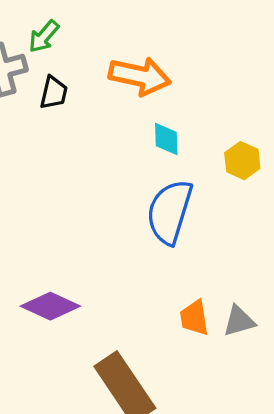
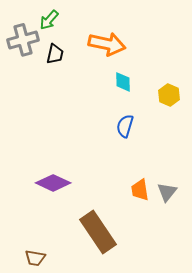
blue semicircle: (170, 212) -> (125, 126), size x0.6
gray triangle: (239, 321) -> (167, 192), turned -35

